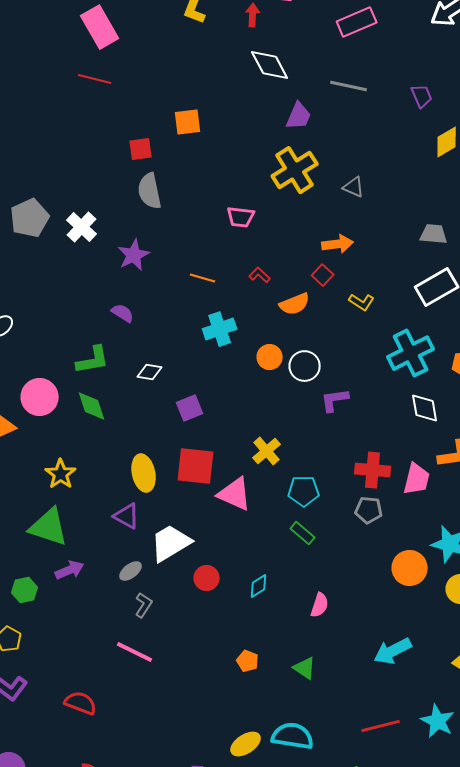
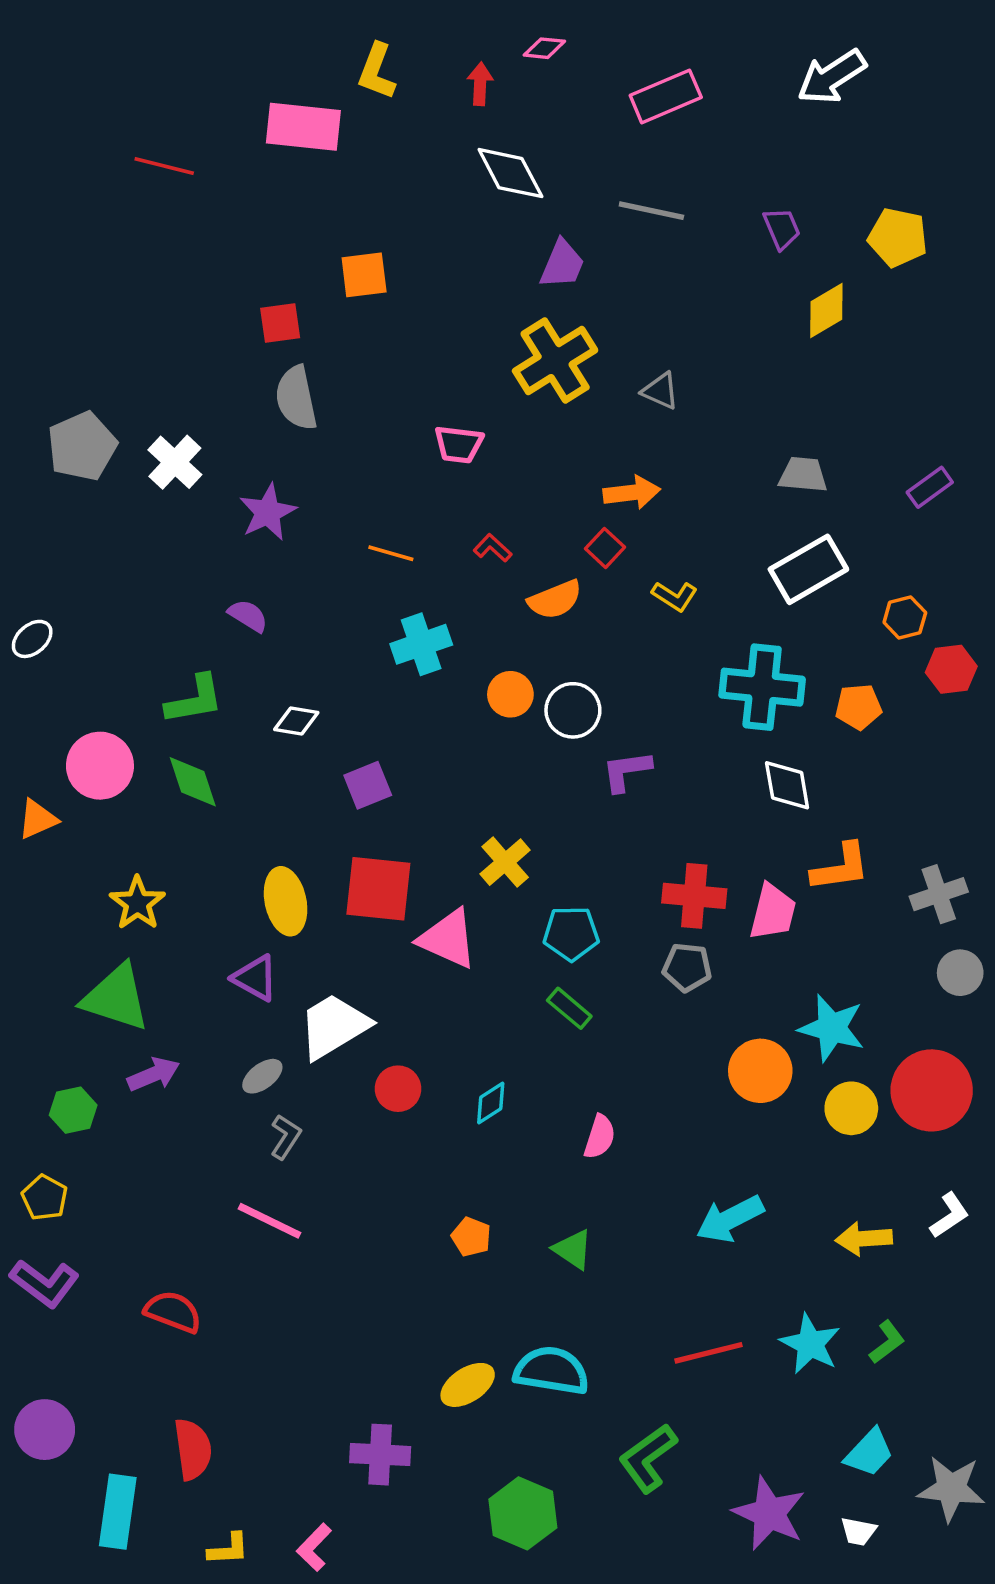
pink rectangle: (100, 27) -> (303, 127), moved, turned -54
red line: (95, 79) -> (164, 166), moved
cyan cross: (411, 353) -> (762, 687), turned 33

